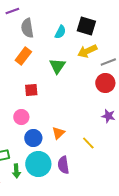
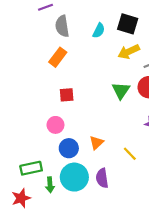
green triangle: (57, 66) -> (121, 91), moved

